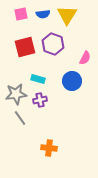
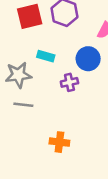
purple cross: (40, 100) -> (69, 82), moved
gray line: (20, 118) -> (23, 105), turned -49

